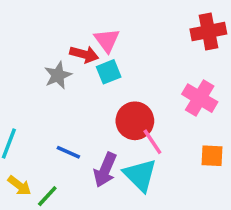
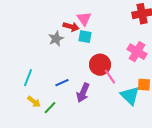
cyan square: (109, 72) -> (85, 37), turned 32
blue line: (68, 152) -> (62, 83), turned -48
cyan triangle: (140, 175) -> (130, 96), moved

